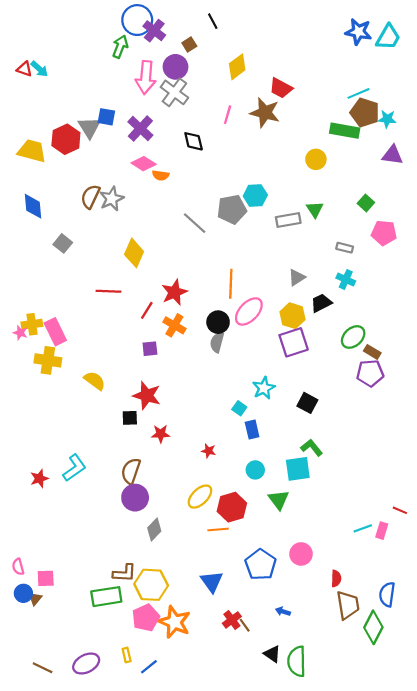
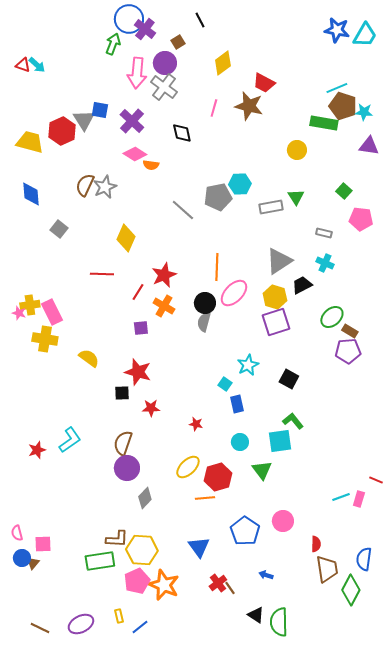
gray triangle: (297, 277) -> (279, 261), size x1.6

